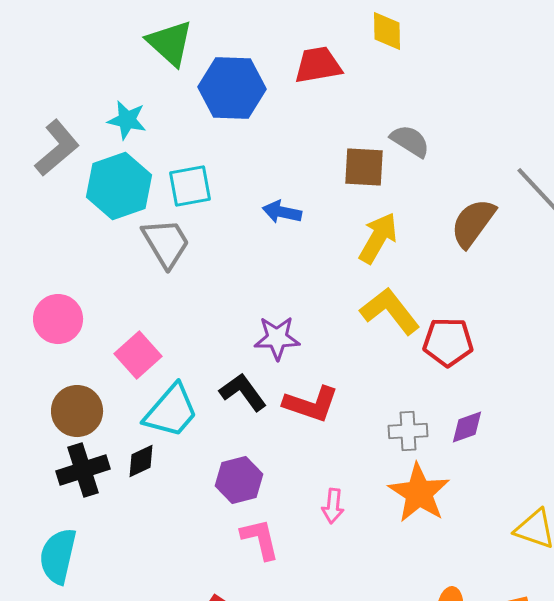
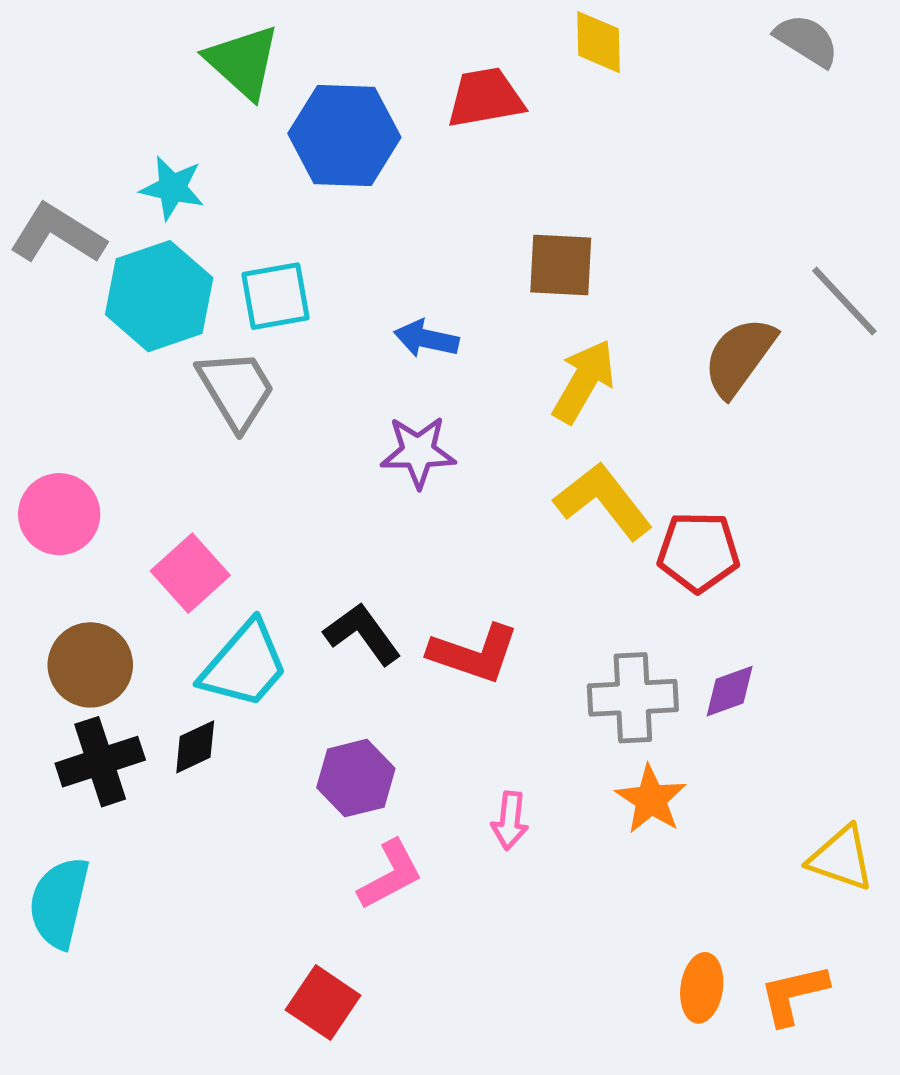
gray semicircle: (410, 141) -> (807, 40), moved
gray L-shape: (57, 148) -> (58, 234), turned -108
purple star: (277, 338) -> (418, 452), moved
gray cross: (408, 431) -> (633, 698), size x1.4
orange star: (419, 493) -> (651, 799), size x0.7
pink L-shape: (260, 539) -> (390, 875), turned 75

